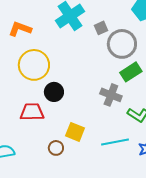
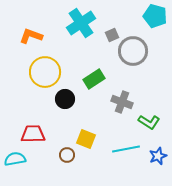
green rectangle: (131, 72) -> (94, 79), moved
red trapezoid: (32, 112) -> (33, 134), moved

